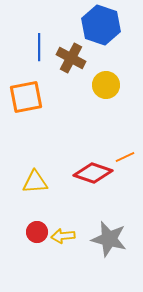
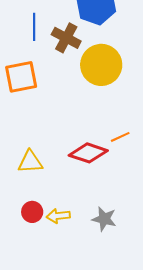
yellow circle: (106, 85) -> (101, 65), size x1.5
gray star: (109, 239) -> (104, 219), size x0.7

